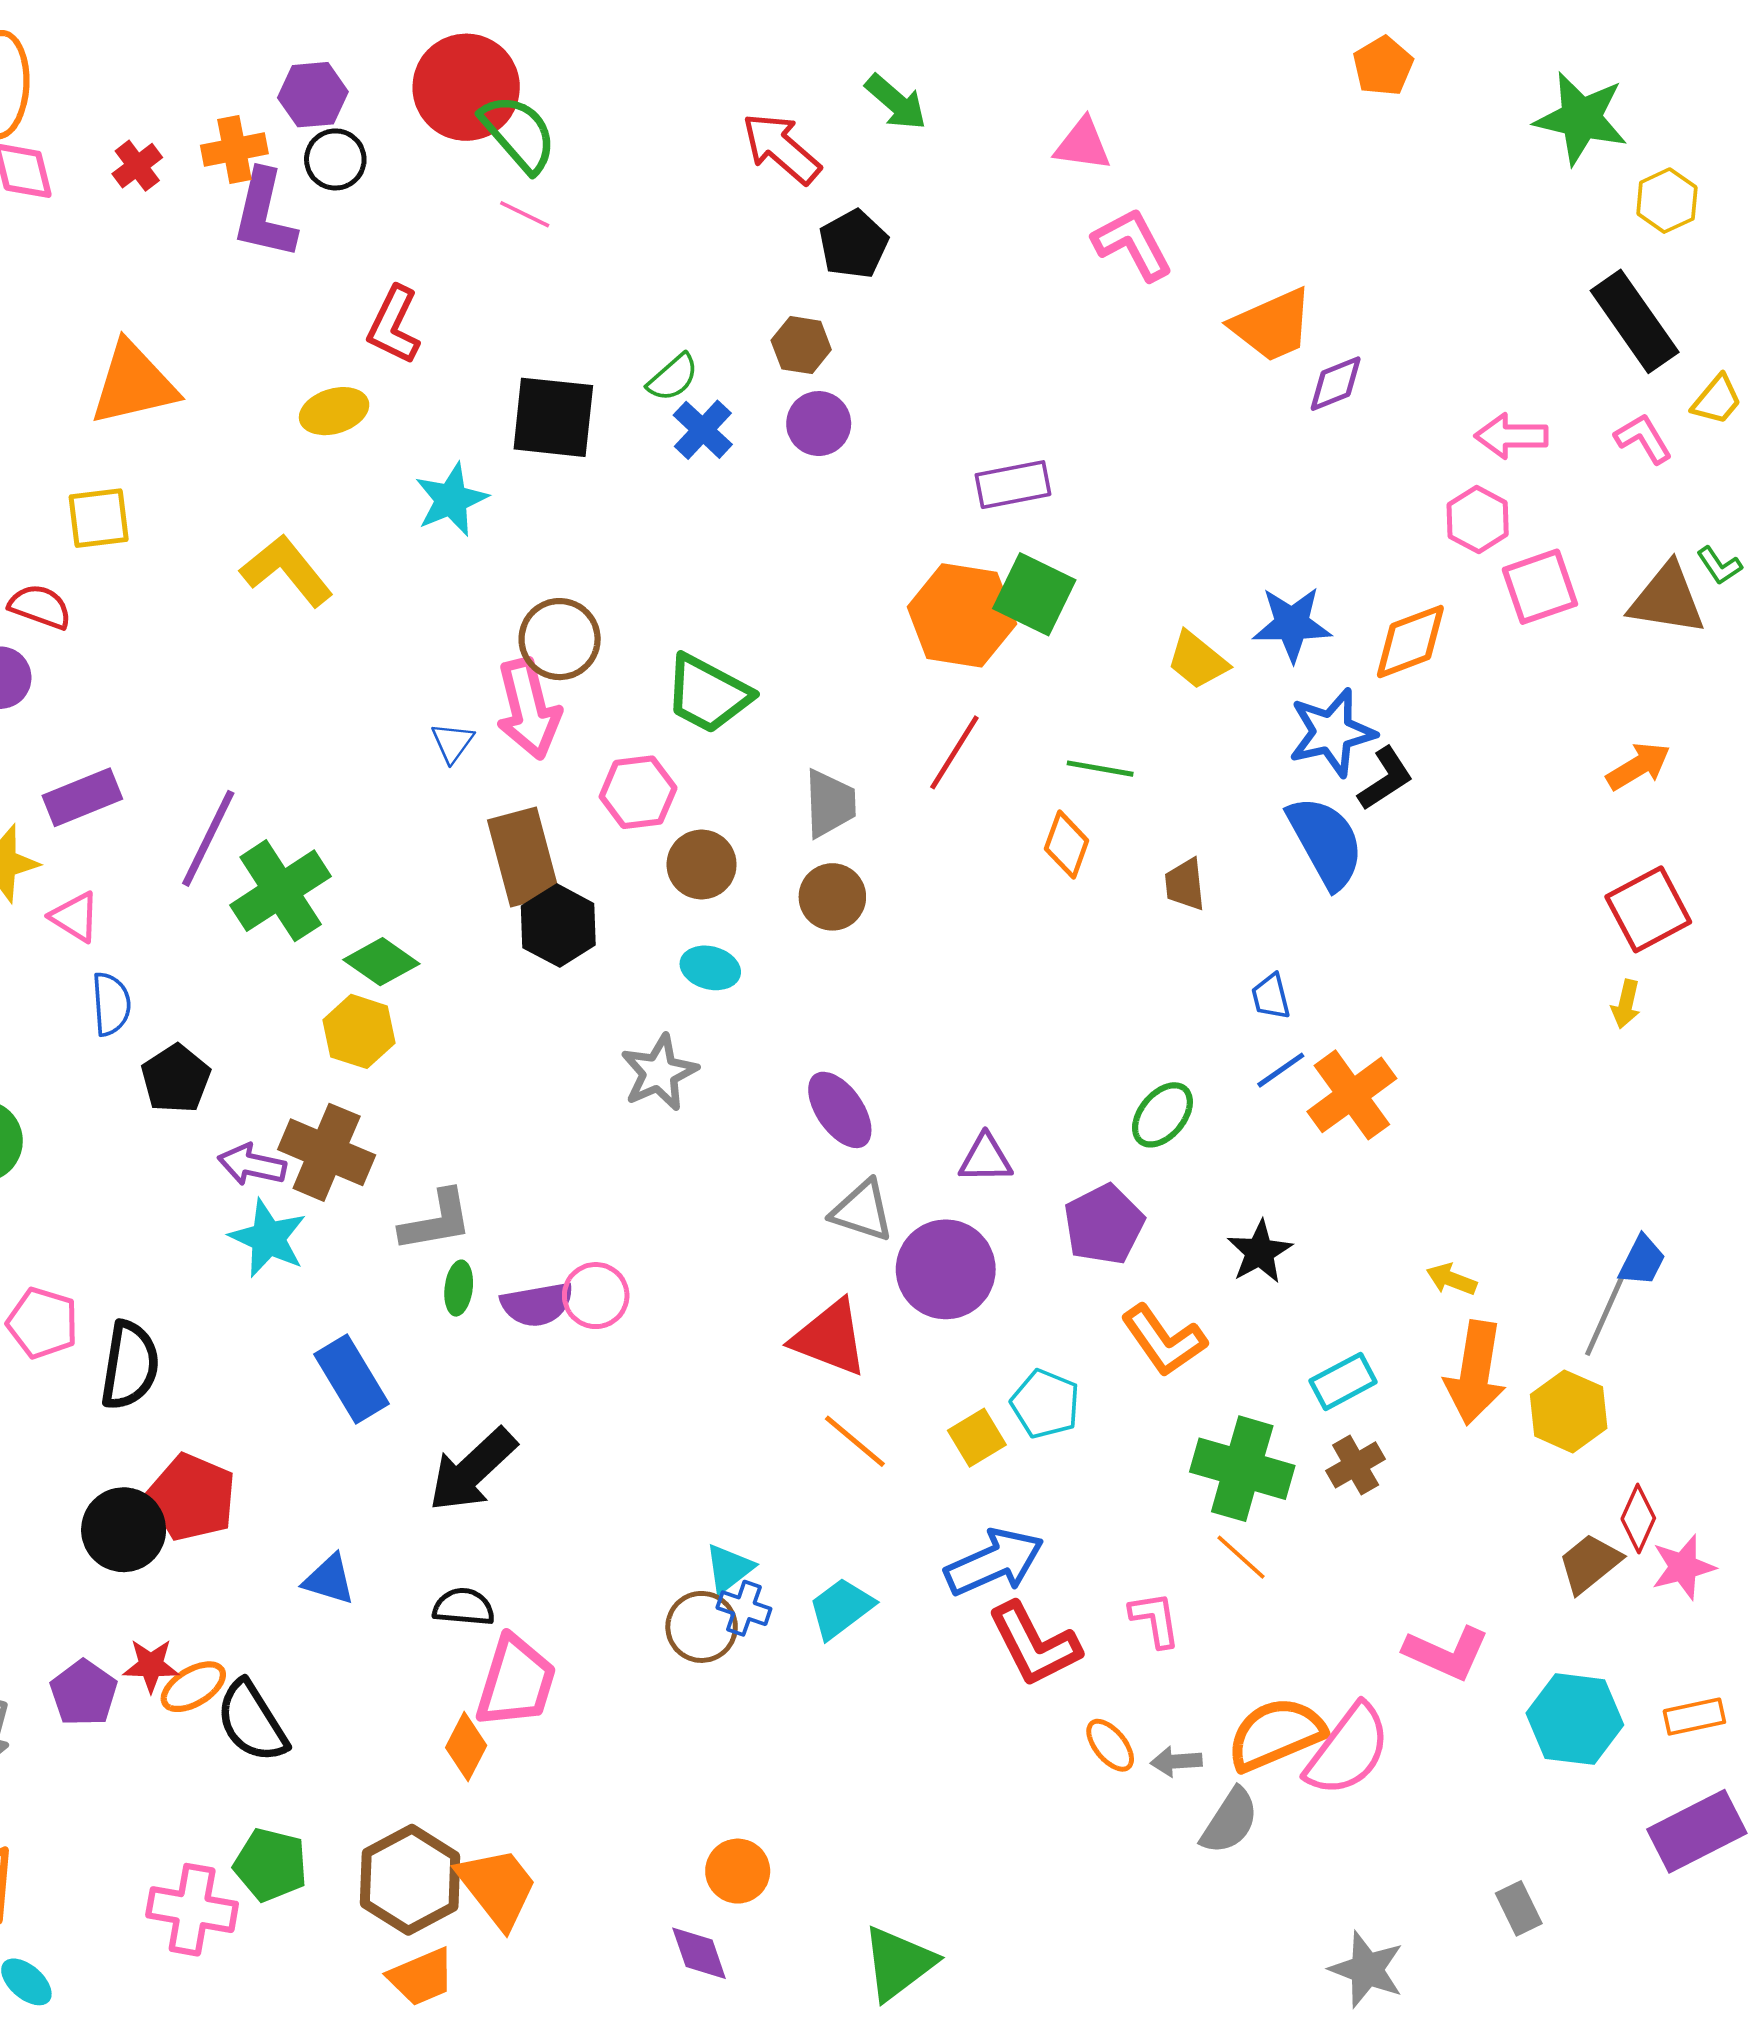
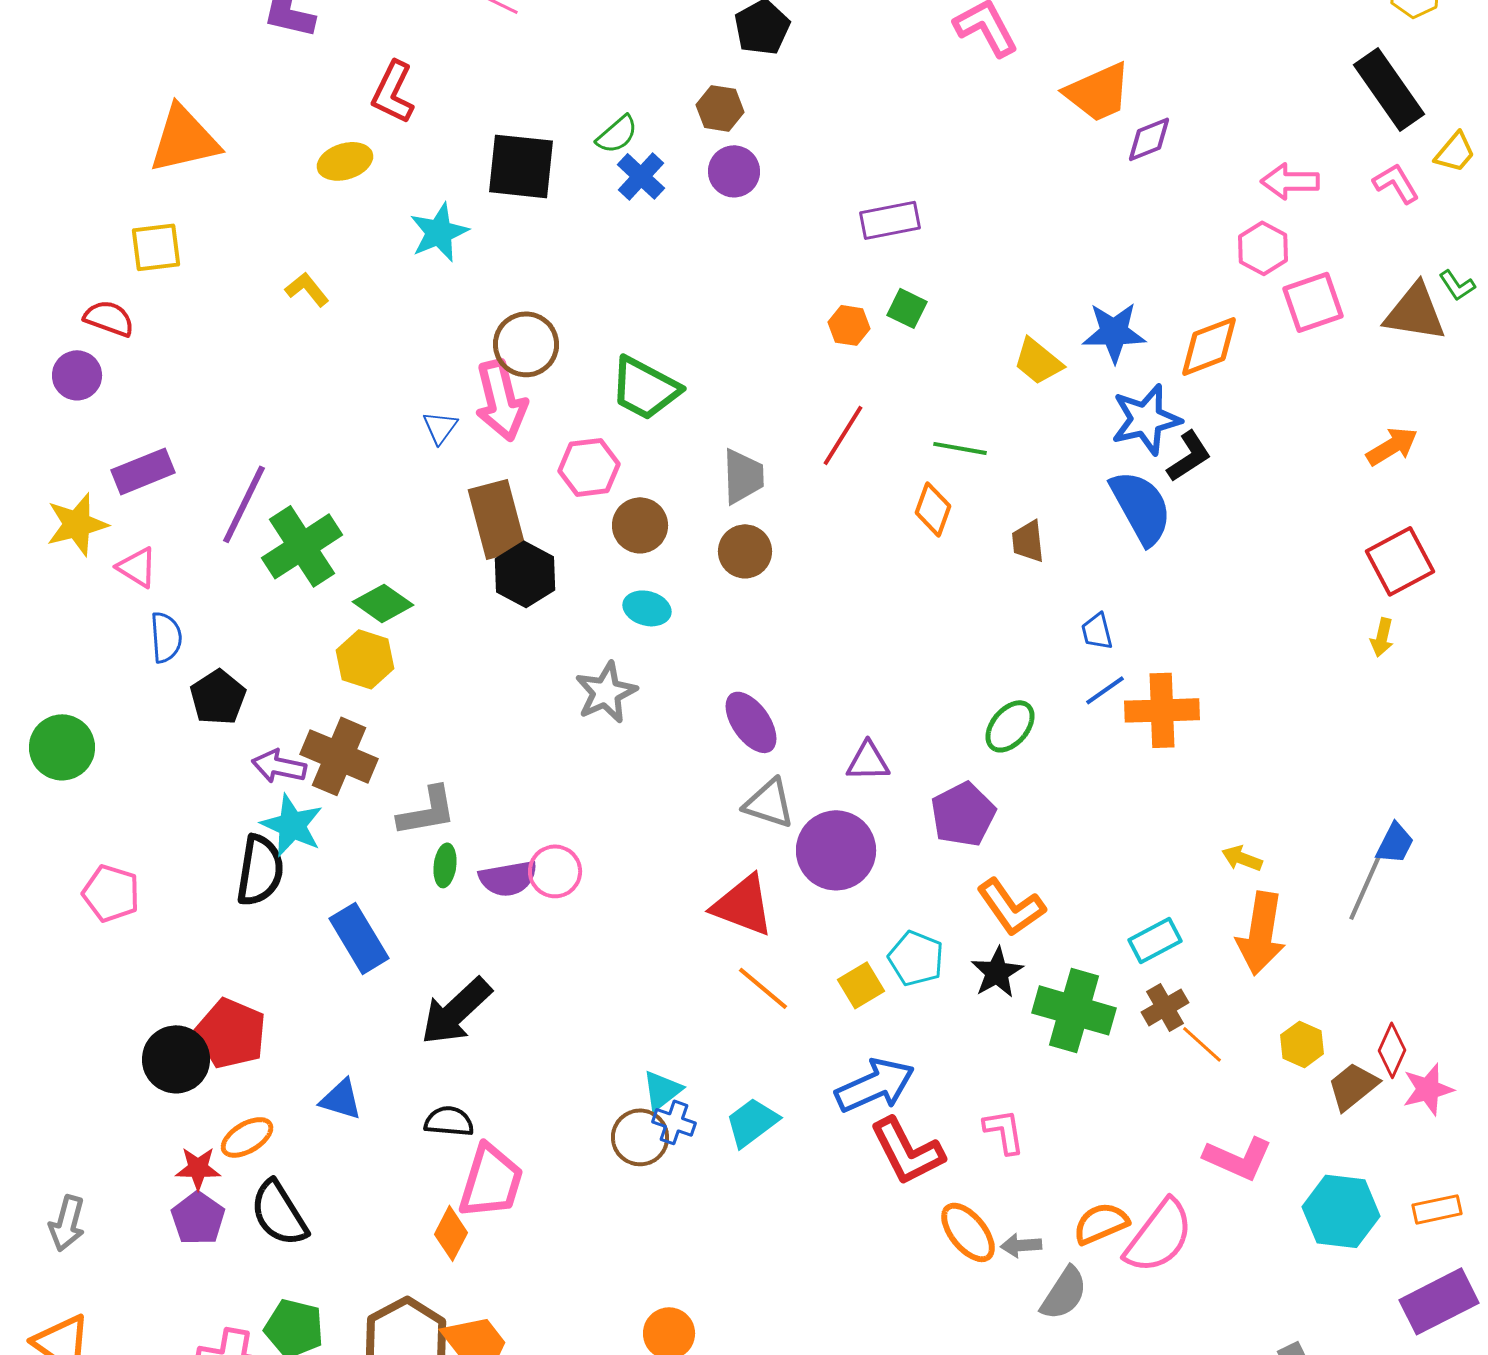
yellow L-shape: (287, 571) -> (307, 289), size x0.6
green square: (1034, 594) -> (907, 308), size x0.6
orange hexagon: (962, 615) -> (849, 325), size x0.5
orange cross: (1352, 1095) -> (1162, 710), turned 34
black star: (1260, 1252) -> (997, 972), moved
black semicircle: (130, 1365) -> (260, 870), moved
yellow hexagon: (1569, 1411) -> (1302, 1044), moved, size x0.7
orange line: (1241, 1557) -> (1202, 1044), moved
orange ellipse: (193, 1687) -> (247, 1137), moved
purple pentagon: (84, 1693) -> (198, 1218), moved
orange semicircle: (1276, 1734) -> (1101, 1223), size x0.7
orange ellipse: (1110, 1745) -> (968, 1232), size x1.4

